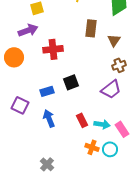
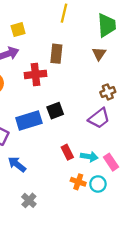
brown rectangle: (91, 28) -> (56, 54), moved
brown triangle: (114, 40) -> (99, 54), moved
blue rectangle: (47, 91) -> (29, 120), size x1.6
blue arrow: (49, 118) -> (17, 164), moved, turned -30

